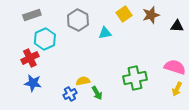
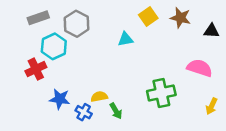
brown star: (151, 15) -> (180, 18), turned 30
gray hexagon: (78, 20) -> (76, 24), moved
pink semicircle: (175, 67) -> (200, 68), moved
blue star: (33, 83) -> (60, 99), moved
blue cross: (70, 94) -> (84, 112), turned -32

